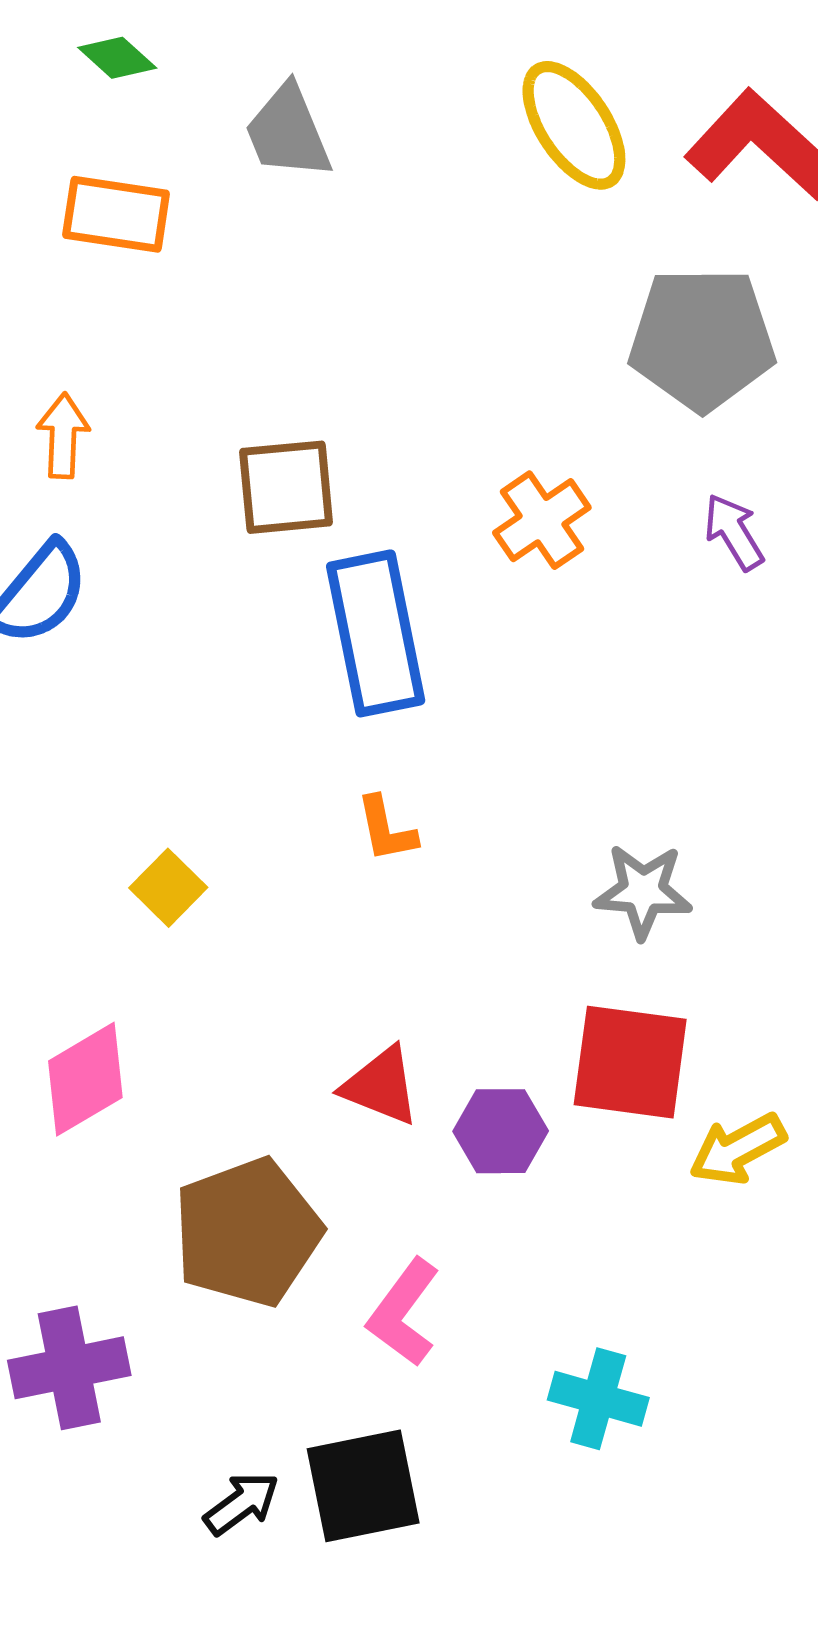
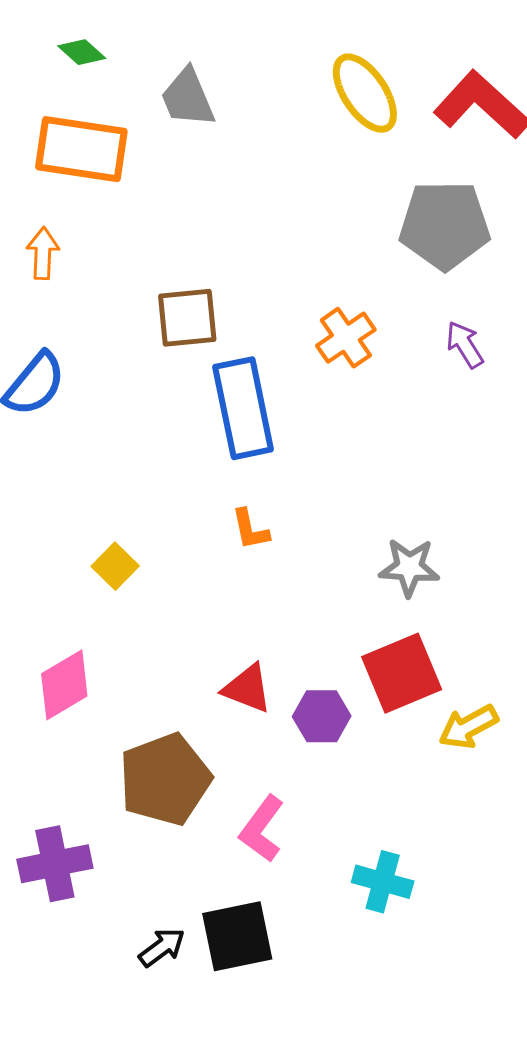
orange rectangle: (116, 214) -> (81, 149), size x1.4
orange arrow: (63, 436) -> (43, 253), moved
red square: (630, 1062) -> (402, 673), turned -30

